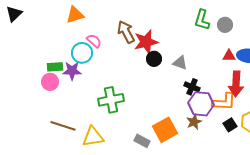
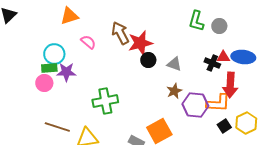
cyan circle: (82, 53) -> (54, 54), moved
black cross: (192, 87) -> (212, 63), moved
brown star: (194, 122) -> (174, 91), moved

